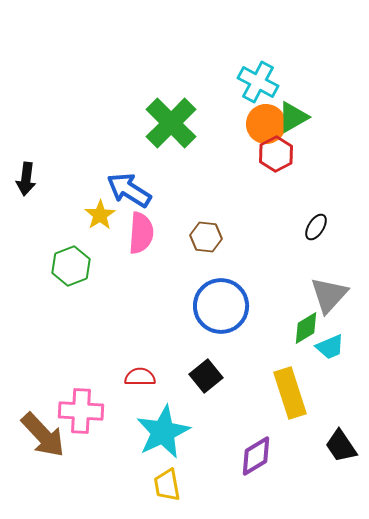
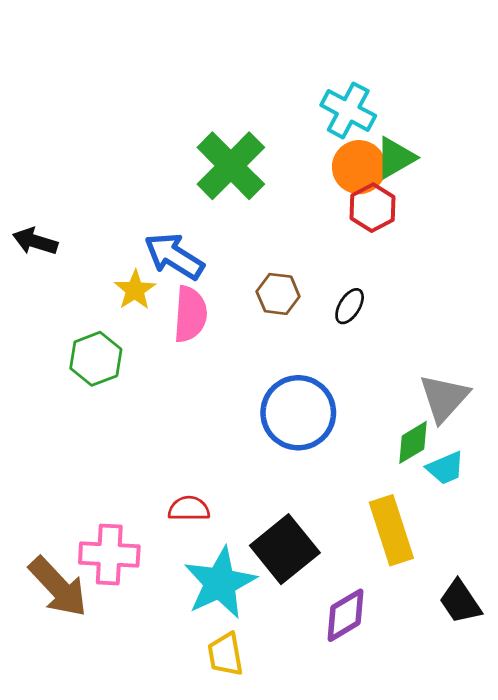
black arrow: (26, 179) -> (35, 241), turned 100
black ellipse: (316, 227) -> (350, 306), moved
brown hexagon: (206, 237) -> (278, 294), moved
black square: (206, 376) -> (285, 549), moved, size x1.5

